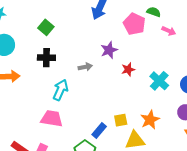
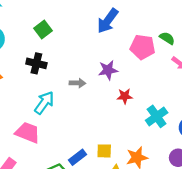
pink pentagon: (134, 24) -> (143, 47), turned -30

